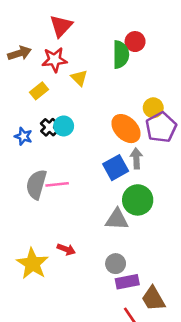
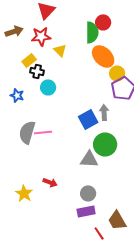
black cross: (49, 127) -> (37, 71), moved, turned -32
orange ellipse: (126, 129) -> (103, 56), moved
yellow star: (32, 264) -> (24, 193), size x0.7
purple rectangle: (127, 282) -> (86, 211), moved

